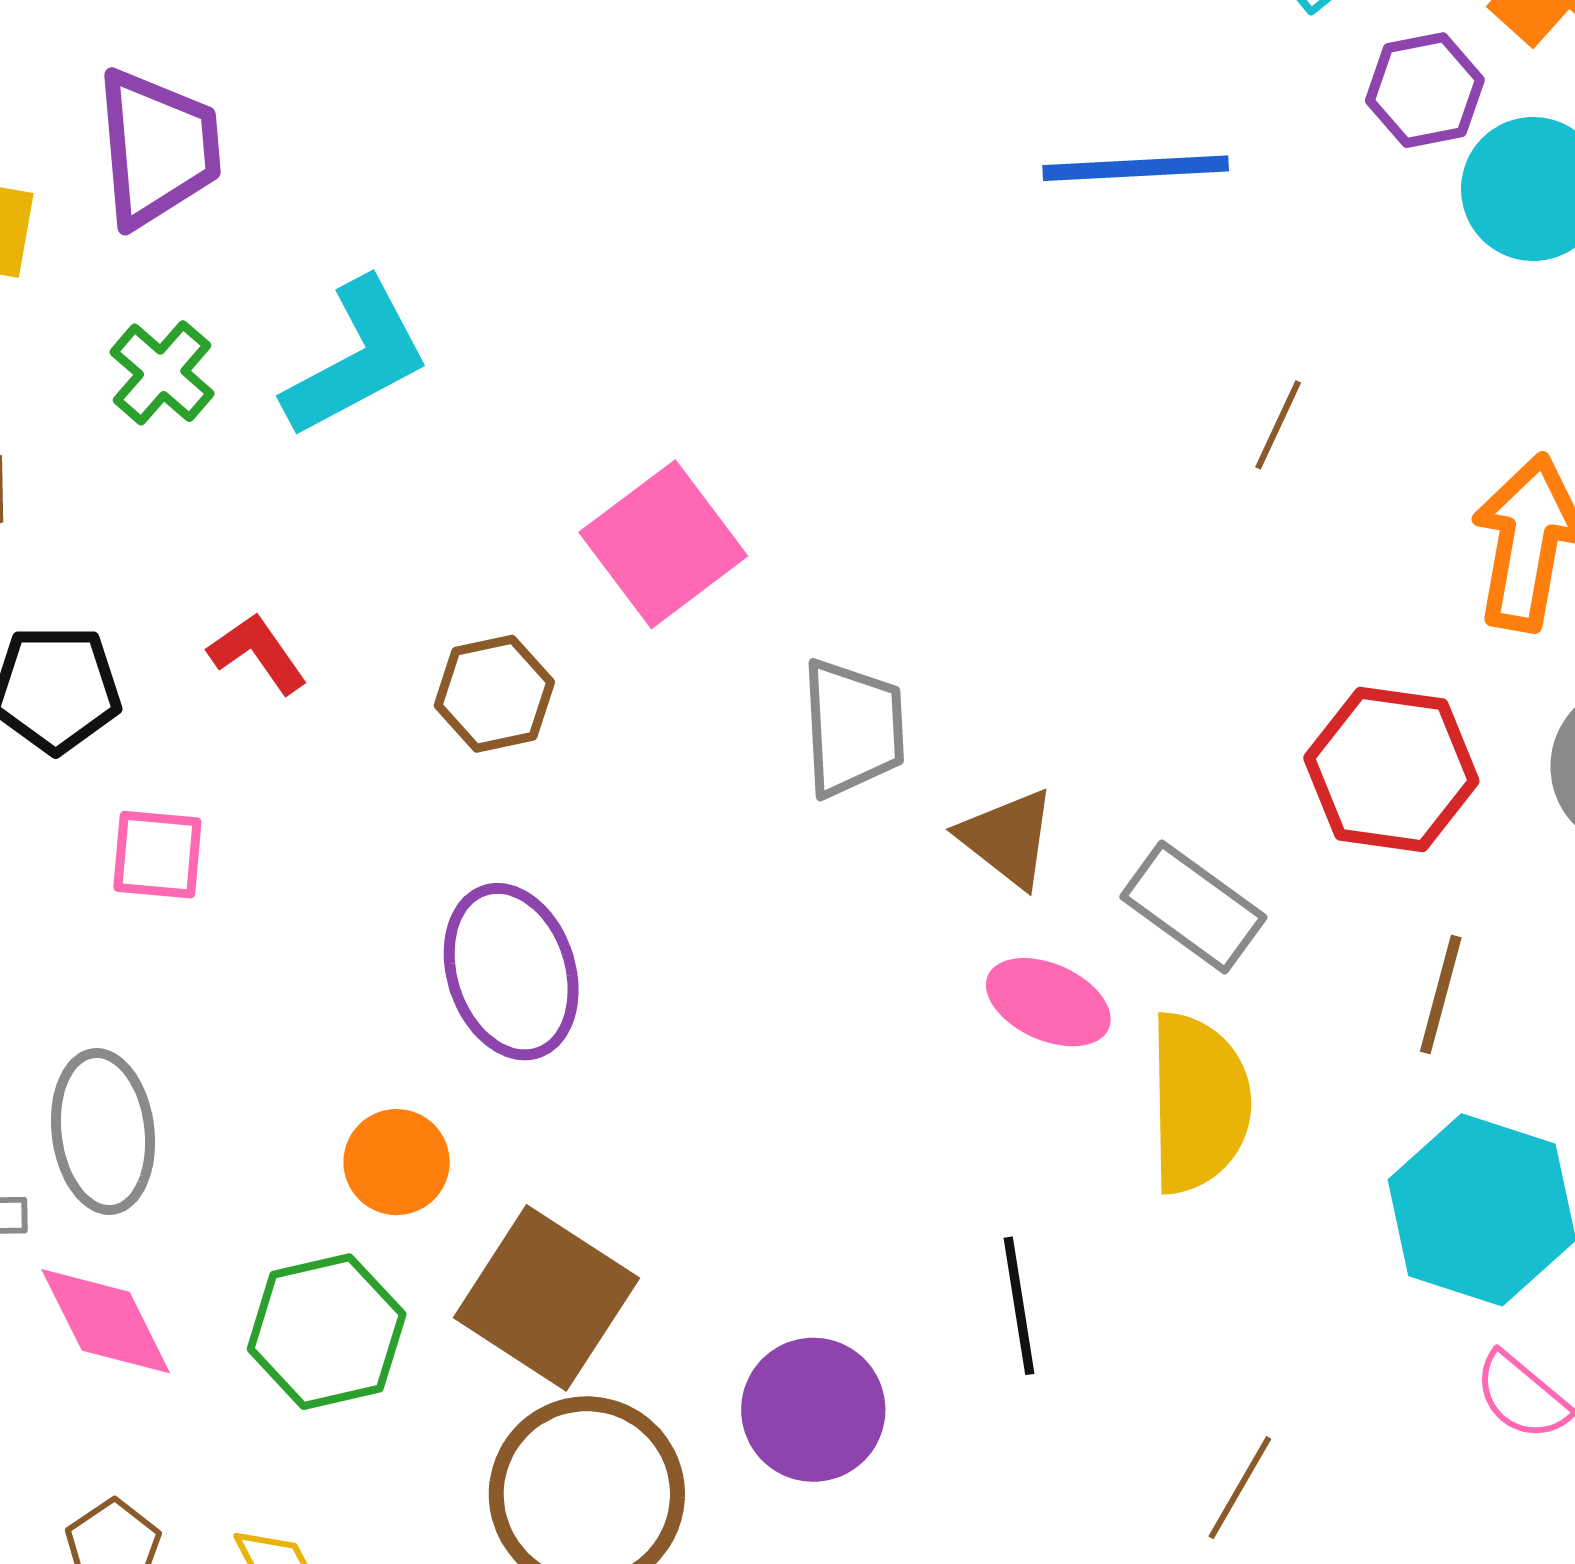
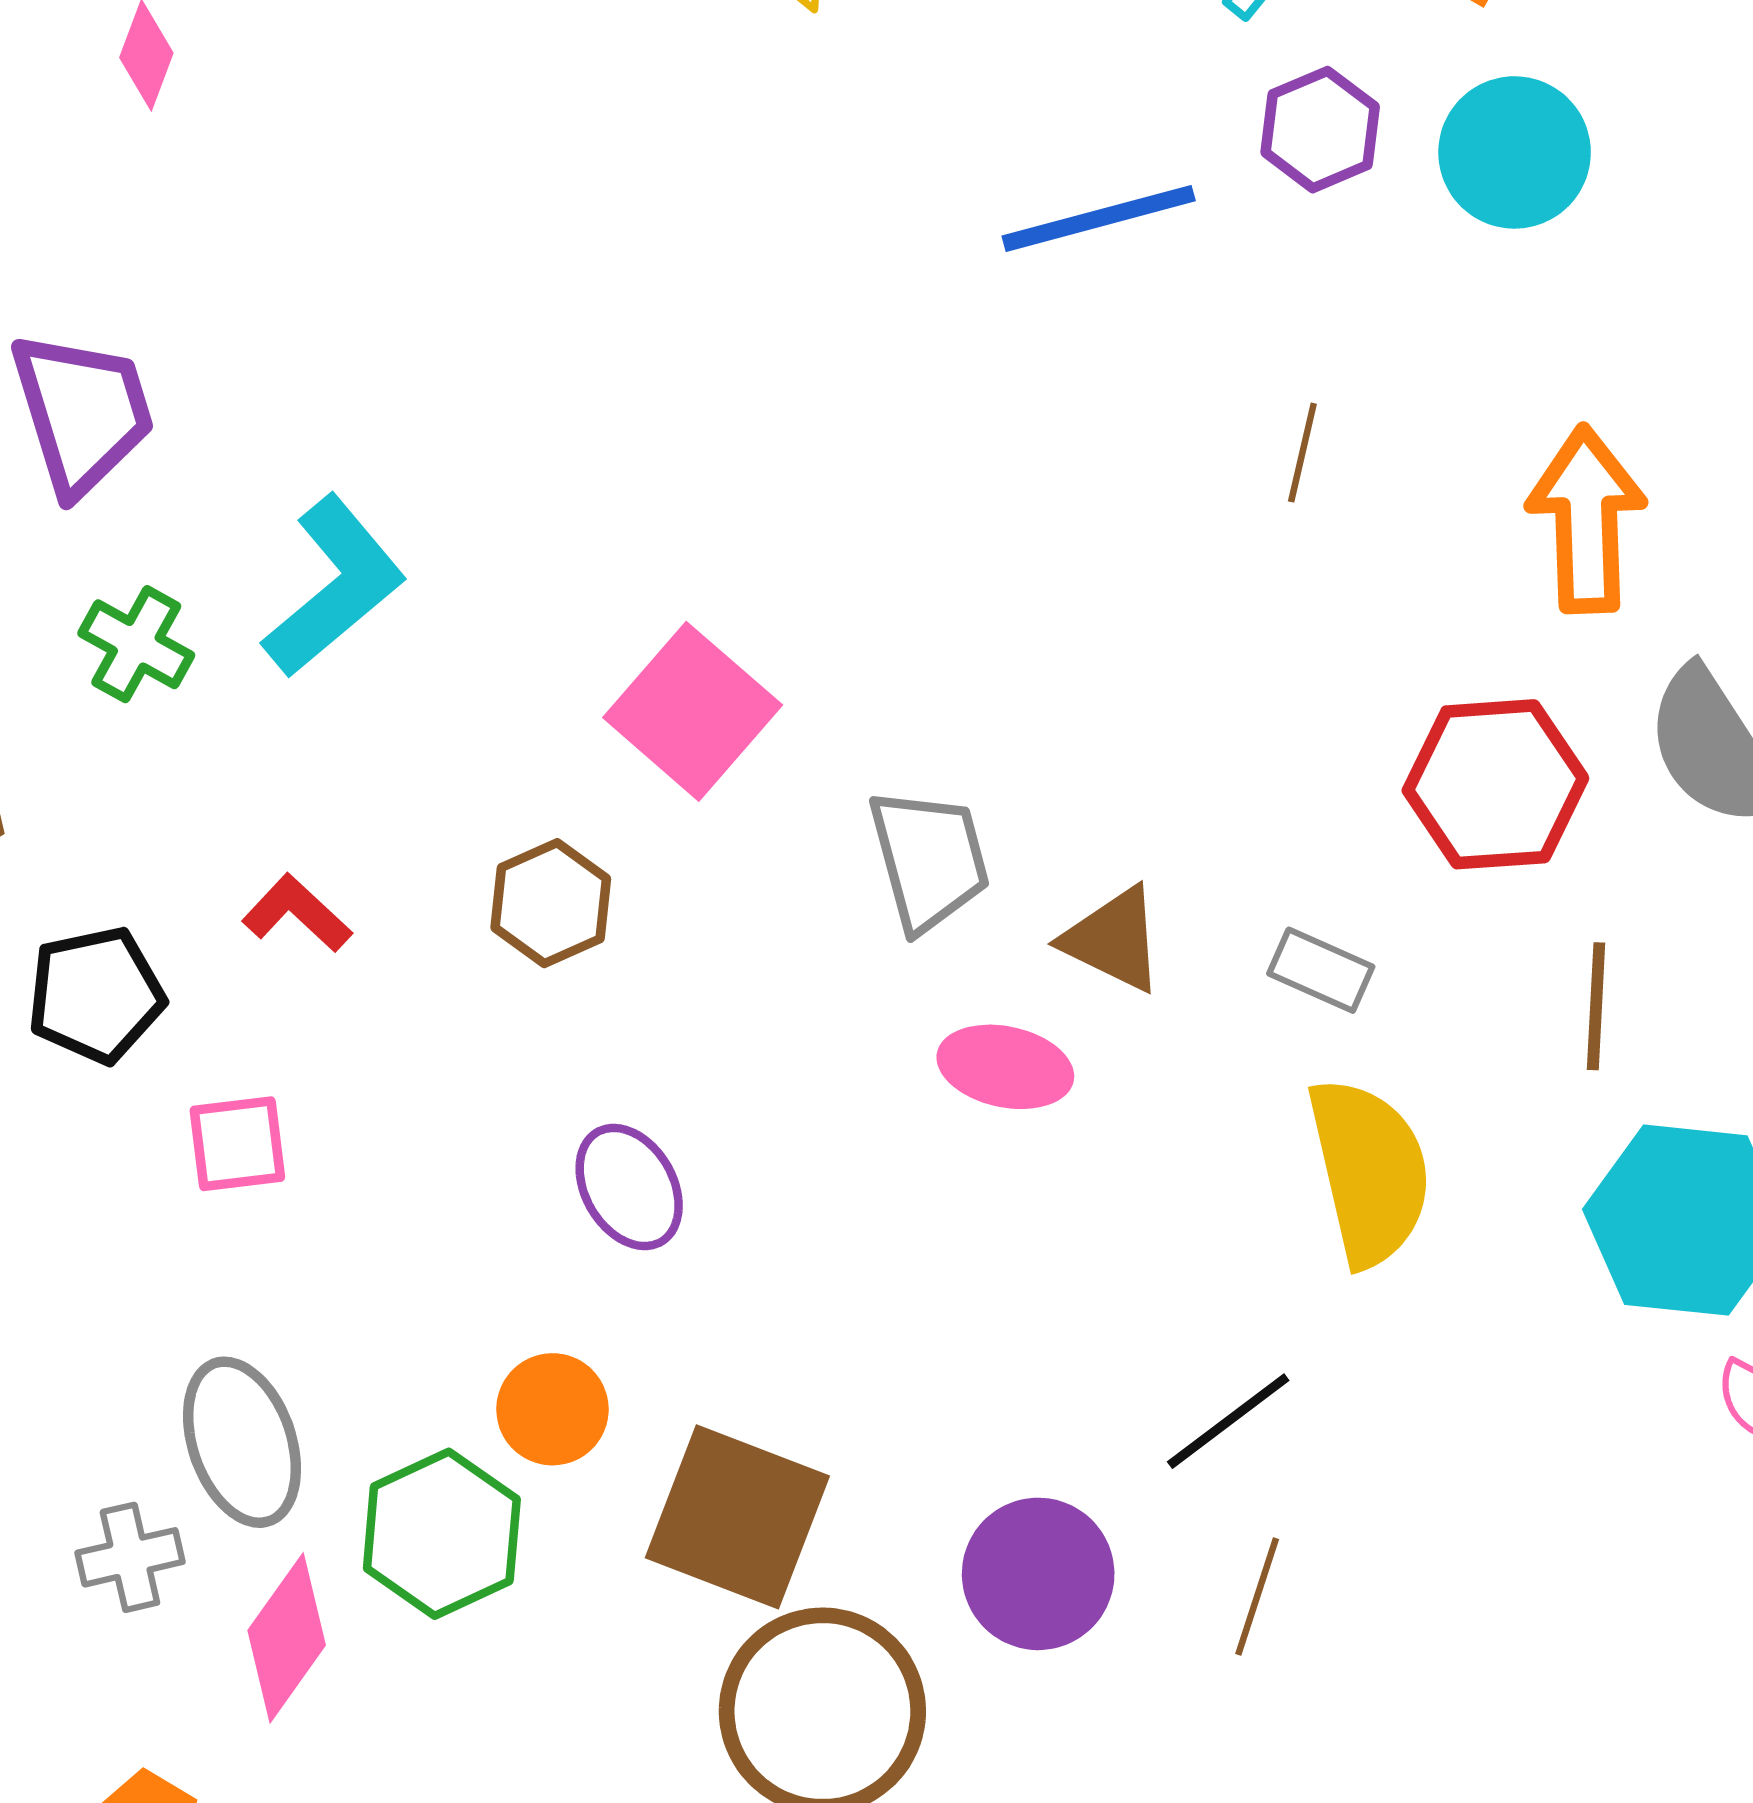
purple hexagon: (1425, 90) -> (1320, 130), moved
gray rectangle: (1193, 907) -> (1321, 970), size x0.7
purple ellipse: (511, 972) -> (629, 1187), size x0.7
pink ellipse: (1048, 1002) -> (1005, 1067), moved
black line: (1019, 1306) -> (1228, 1421), turned 74
pink diamond: (106, 1321) -> (287, 1638), turned 74
green hexagon: (327, 1332) -> (442, 1534), moved
brown line: (1240, 1488) -> (1257, 1597), moved

